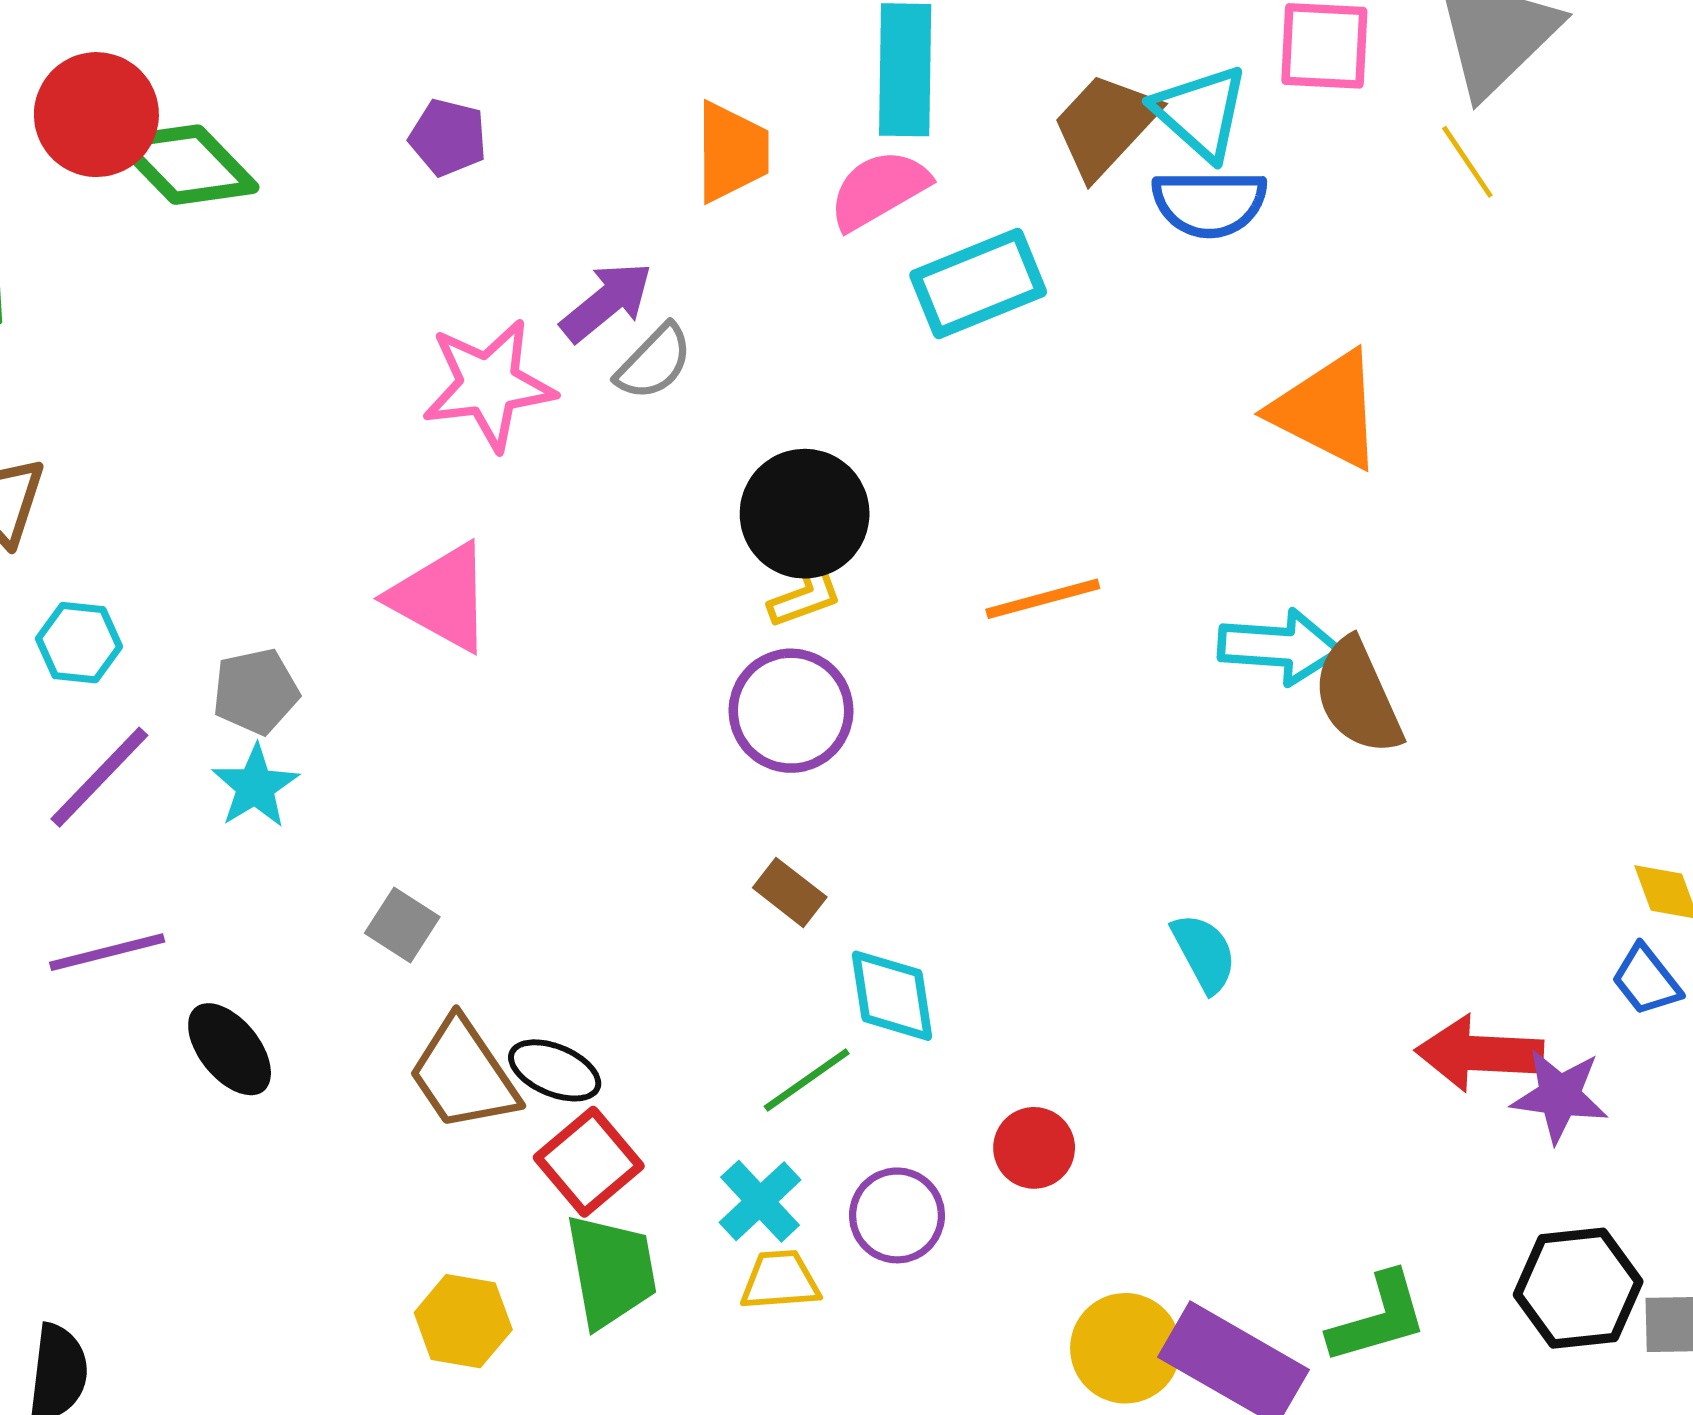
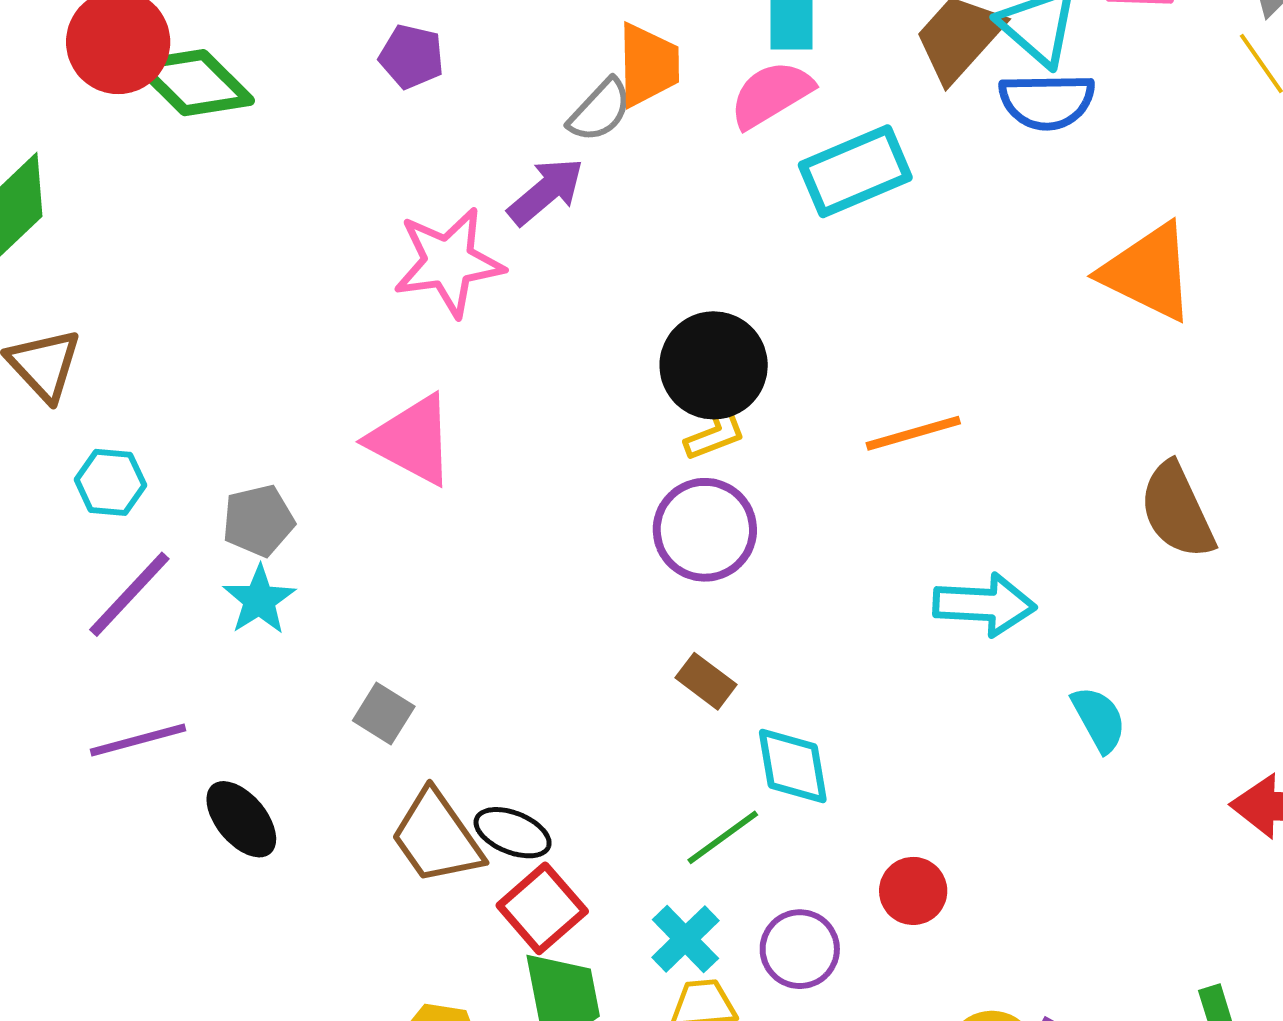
gray semicircle: (654, 362) -> (600, 110), moved
cyan arrow: (1280, 647) -> (984, 605), moved
cyan semicircle: (1204, 953) -> (1099, 719), moved

